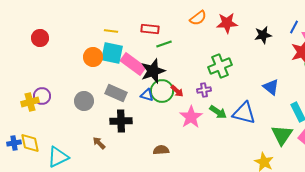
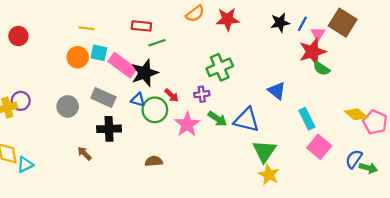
yellow line: (111, 31) -> (87, 28), moved
black star: (263, 35) -> (280, 23), moved
cyan square: (112, 53) -> (99, 53), size x0.7
green circle: (162, 91) -> (155, 110), moved
green triangle: (282, 135) -> (264, 151), moved
cyan triangle: (58, 157) -> (25, 165), moved, size x0.7

